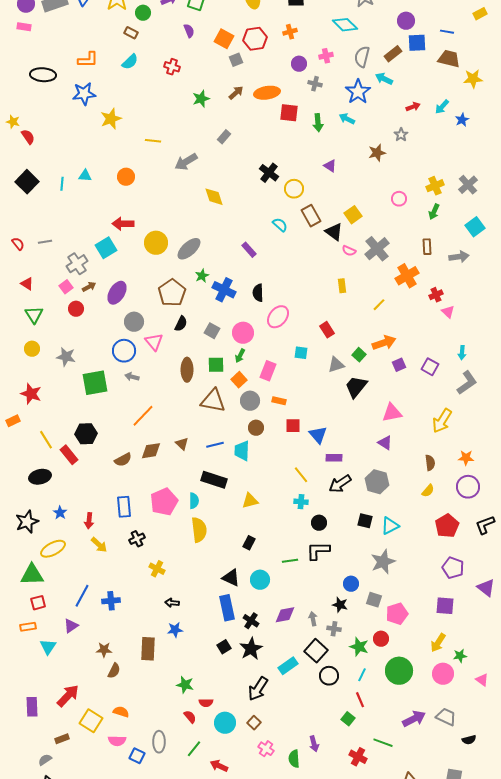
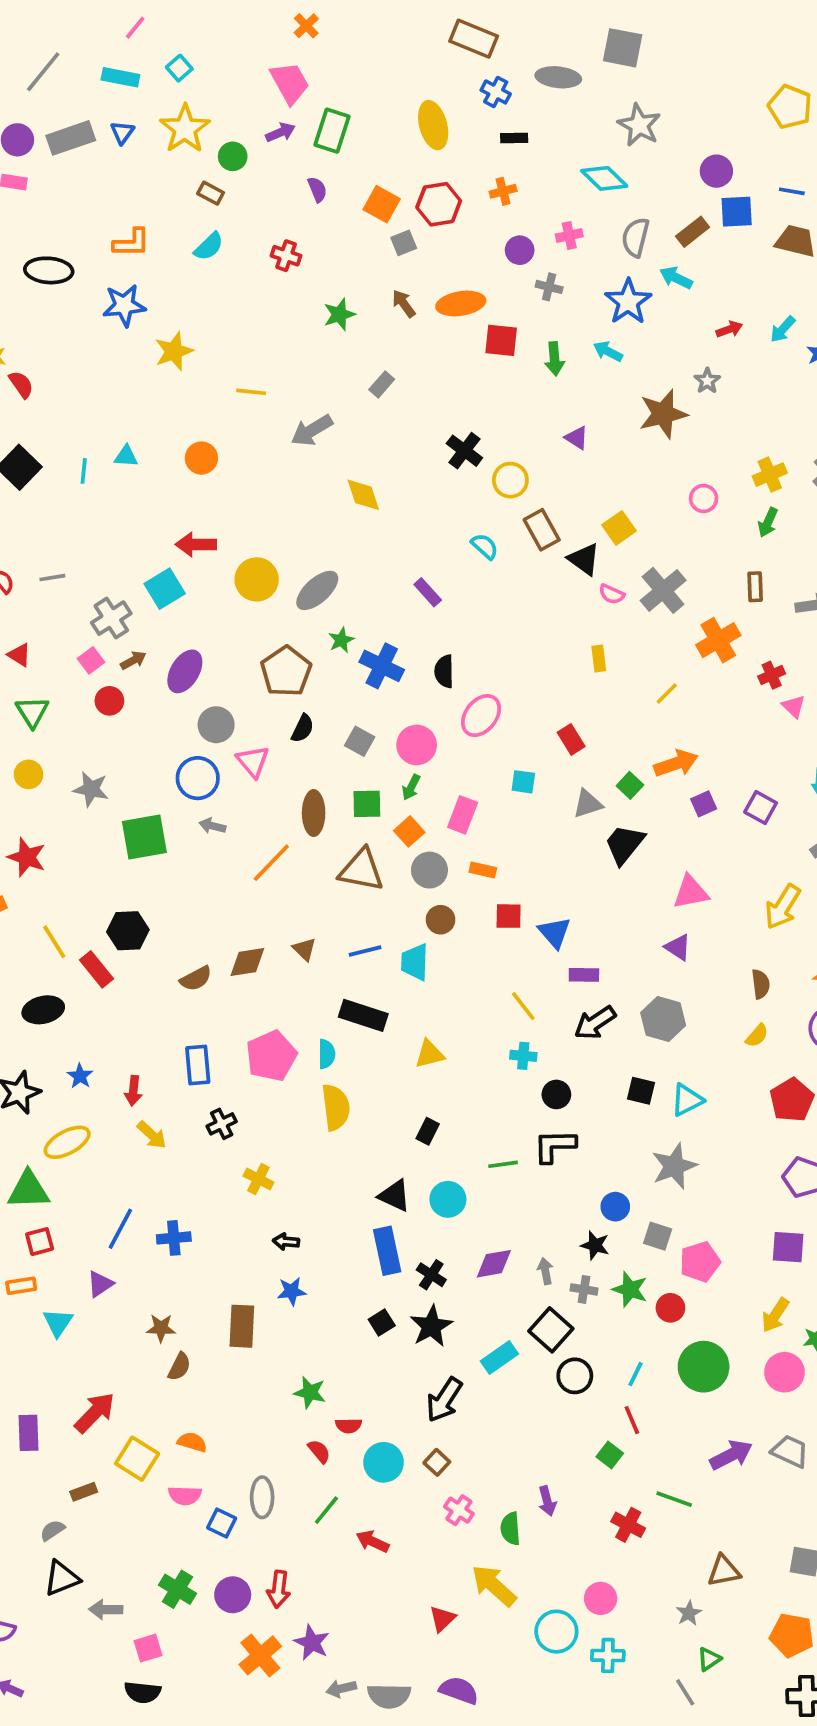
brown arrow: (236, 93) -> (404, 304), turned -84
brown star: (377, 153) -> (663, 414), size x1.5
orange line: (143, 416) -> (271, 863), moved
green star: (359, 647) -> (630, 1289), moved

